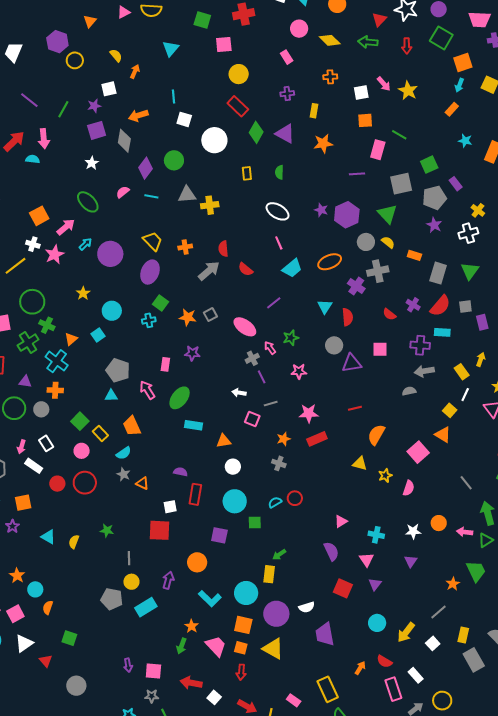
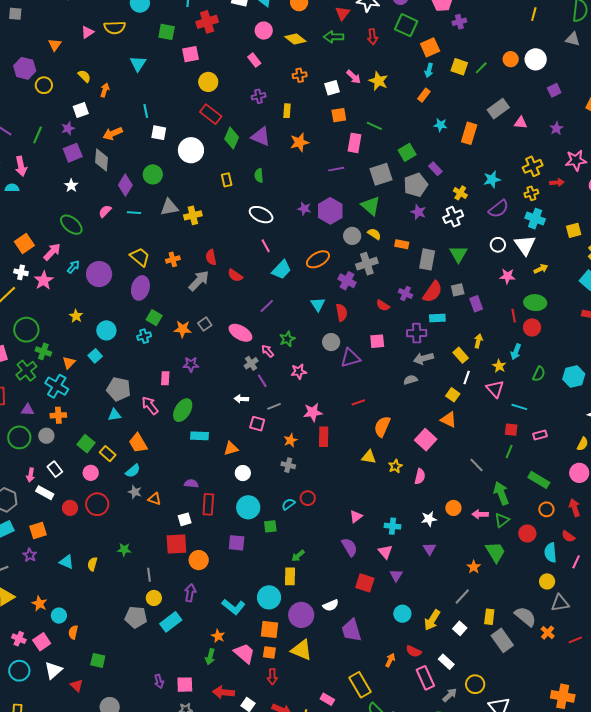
red rectangle: (317, 439) -> (324, 437), turned -60
orange circle: (197, 562) -> (199, 560), moved

